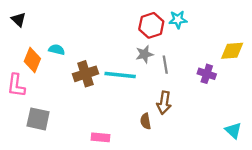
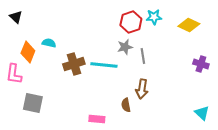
yellow diamond: (232, 51) -> (189, 25), moved, turned 30
purple cross: (207, 74) -> (201, 64), moved
pink rectangle: (101, 137) -> (97, 119), moved

